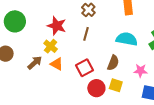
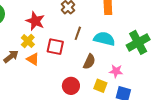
brown line: (86, 34) -> (78, 33), moved
red square: (84, 68) -> (55, 47), moved, turned 36
yellow square: (116, 85) -> (100, 86), moved

